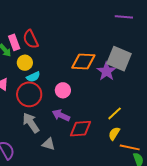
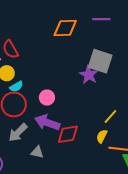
orange diamond: (83, 61) -> (65, 28), moved
yellow line: (115, 113) -> (110, 117), moved
purple arrow: (61, 115) -> (47, 123), size x1.4
gray arrow: (31, 123) -> (18, 133), turned -95

